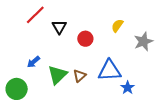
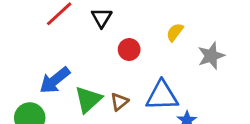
black triangle: (59, 27) -> (102, 18), moved
blue arrow: (33, 62) -> (55, 80), size x1.6

